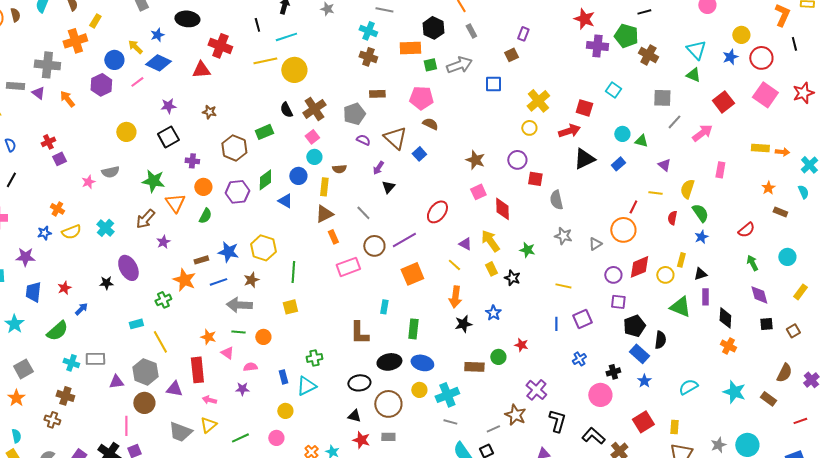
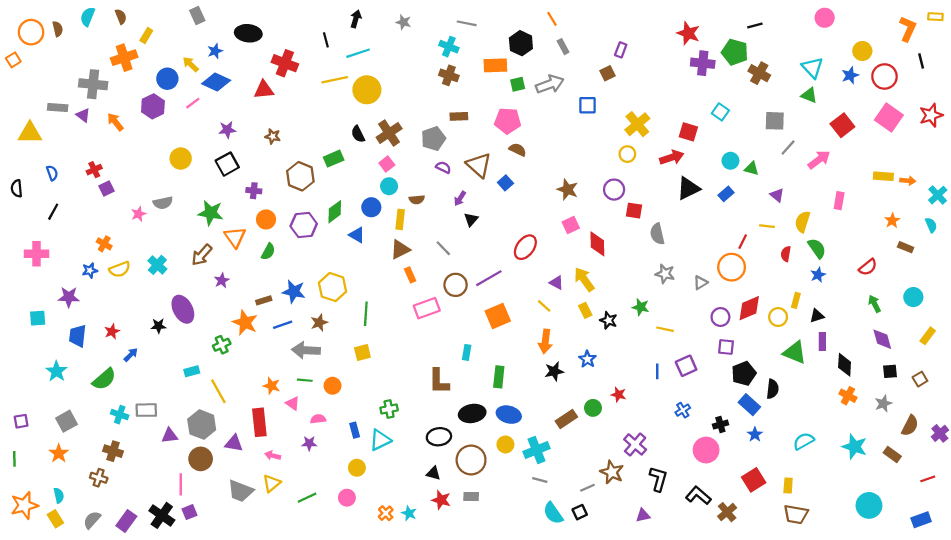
green star: (527, 250) -> (641, 307), moved
brown rectangle: (474, 367) -> (566, 419), turned -36
gray star: (718, 445) -> (883, 403), moved

